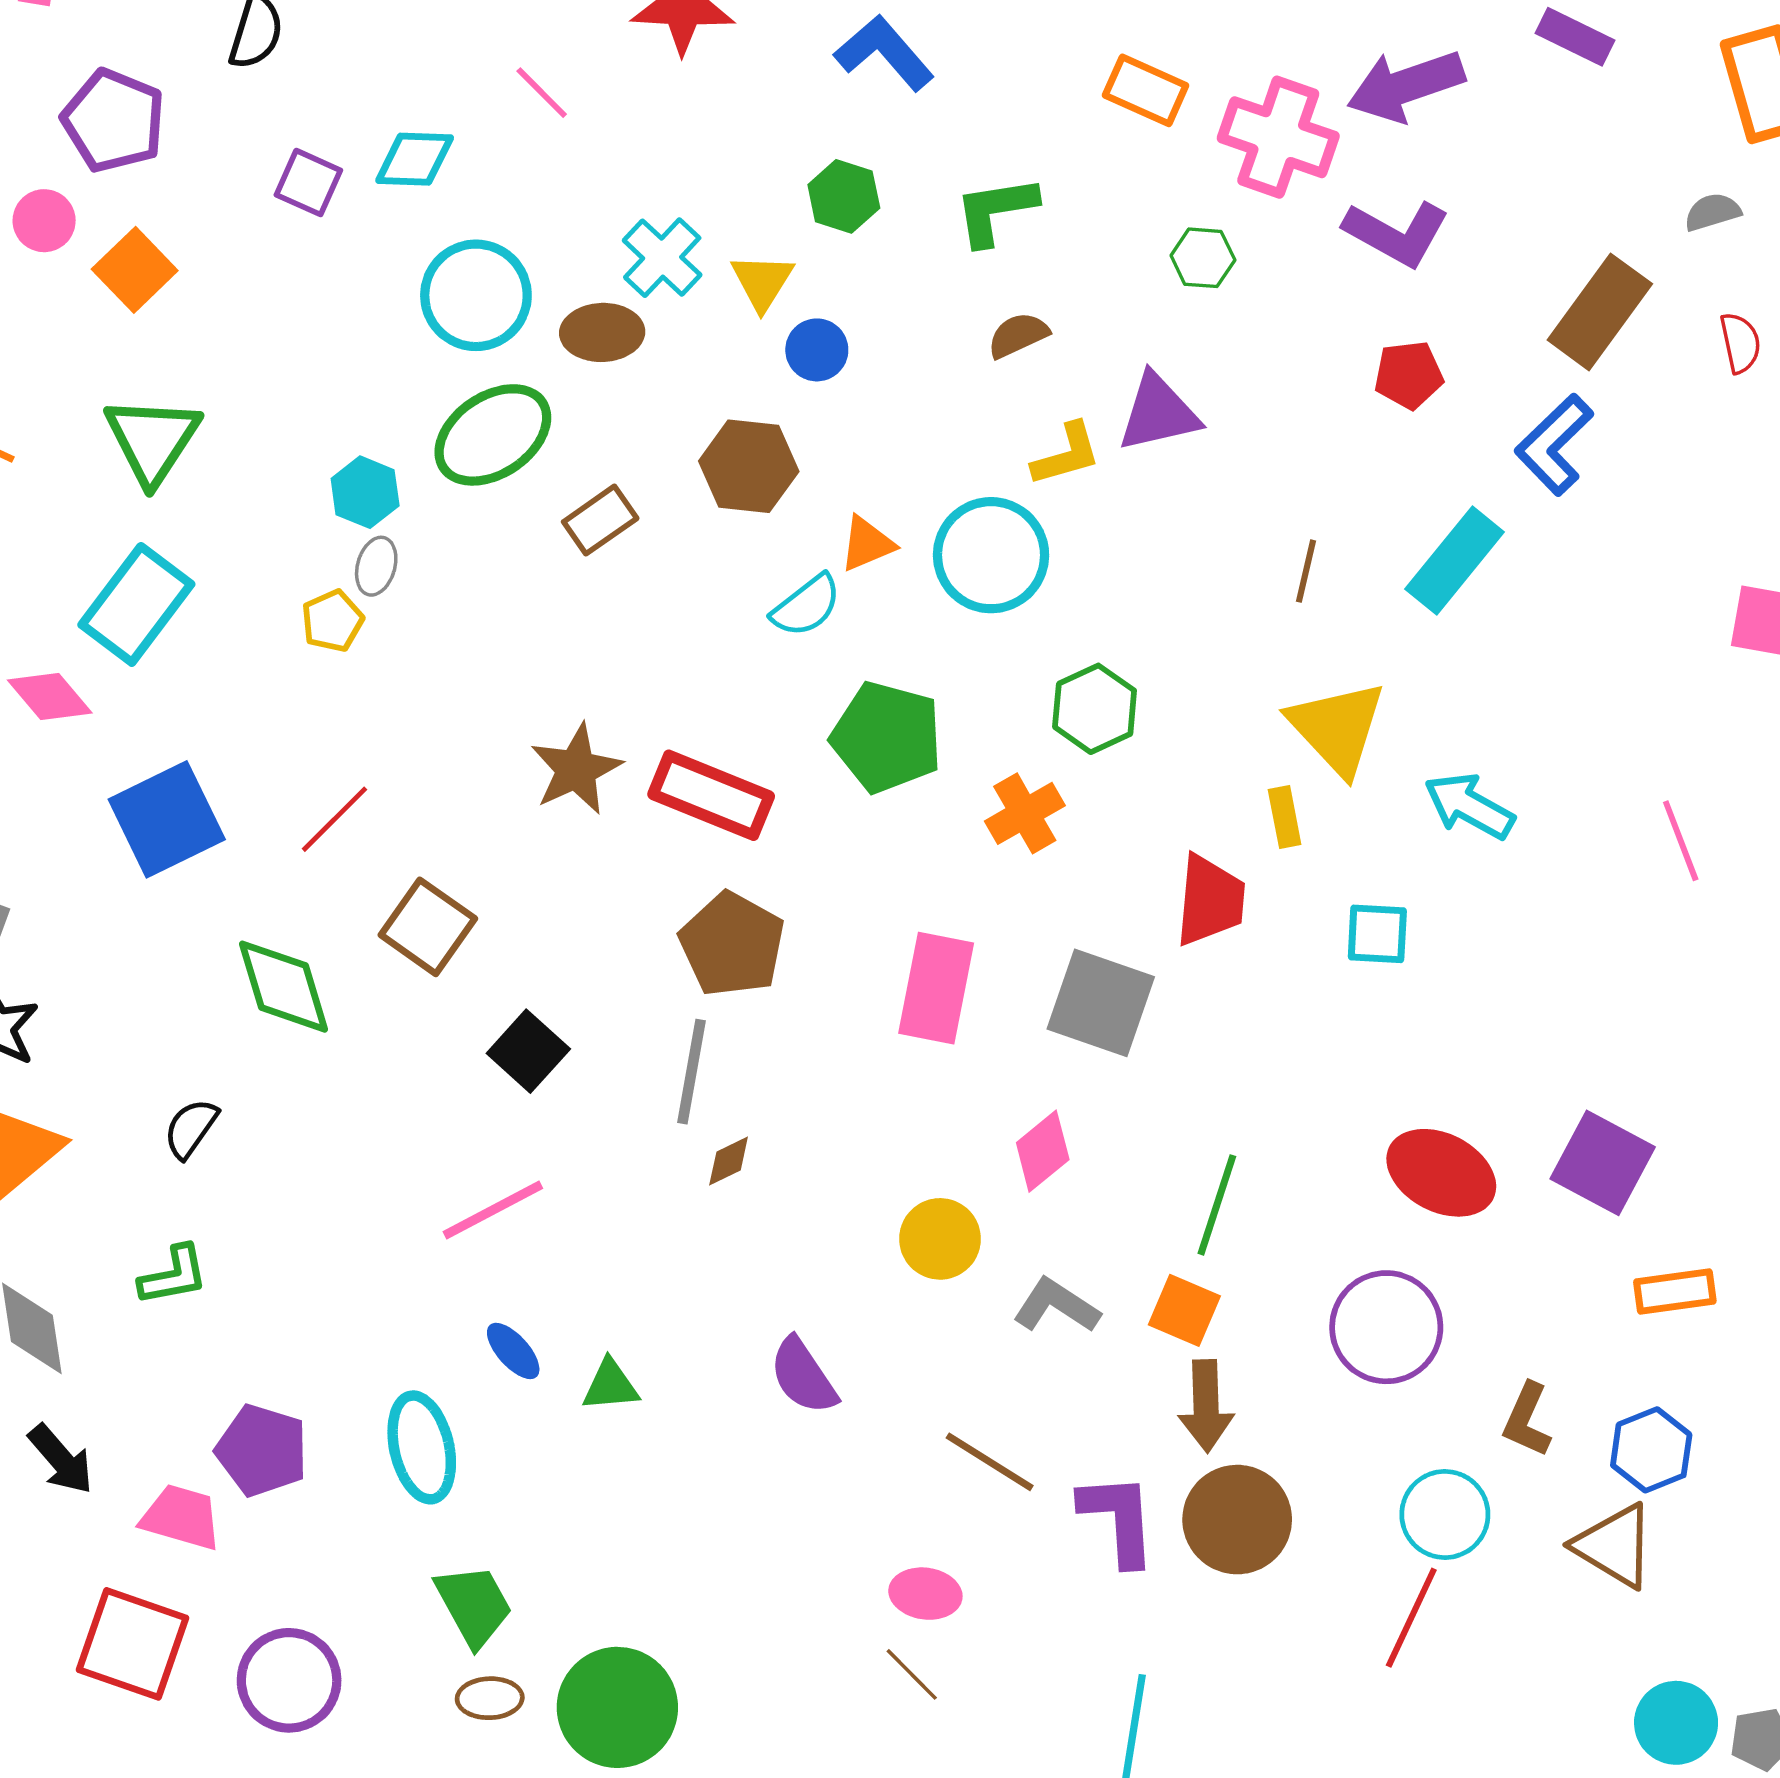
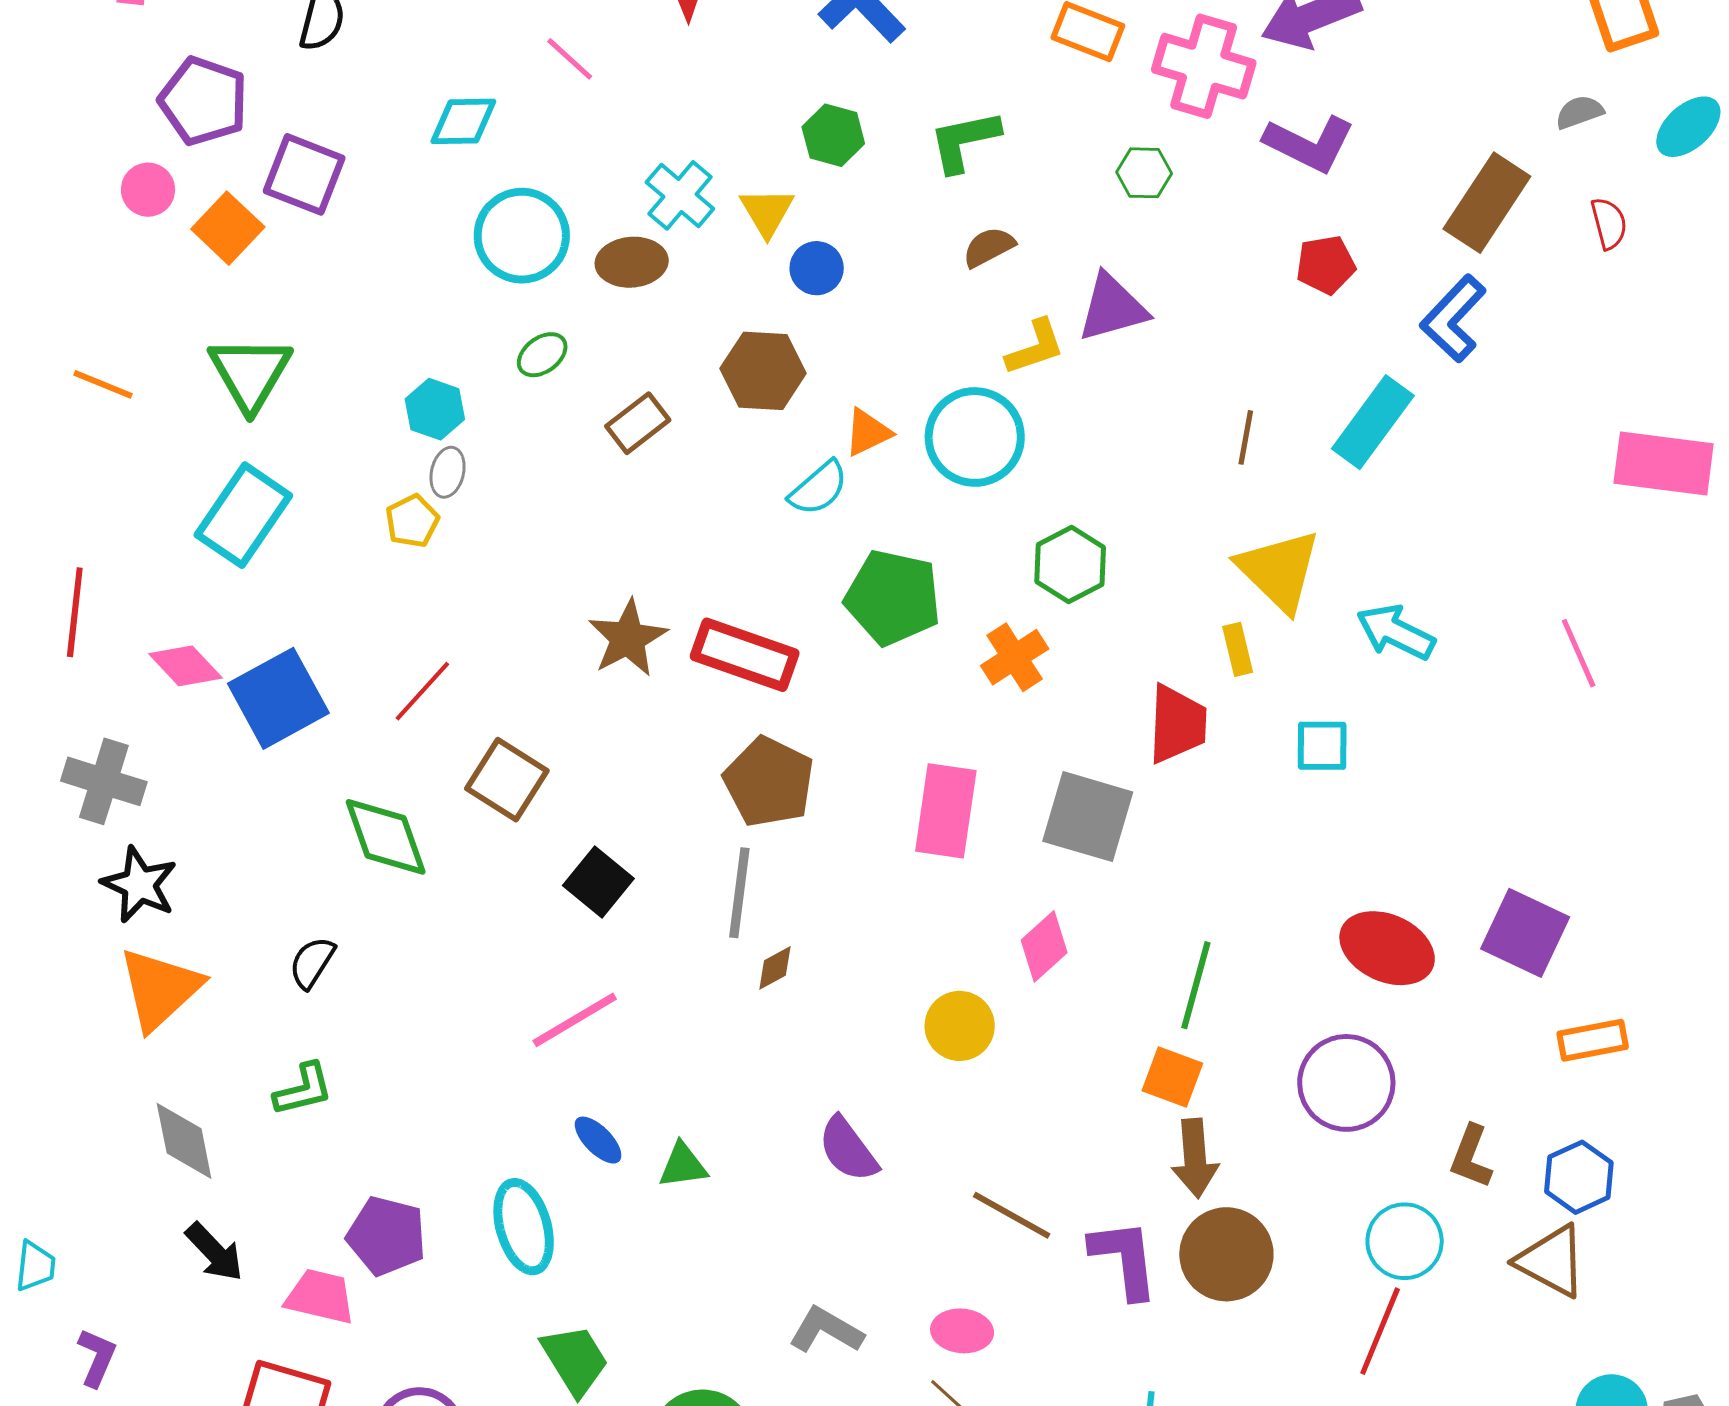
purple square: (308, 183) -> (304, 174), moved, size x1.4
green ellipse: (493, 435) -> (542, 355), size x0.5
pink diamond: (50, 697) -> (186, 666), moved
gray L-shape: (1056, 1306) -> (826, 1330), moved

